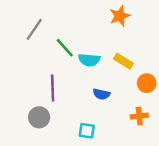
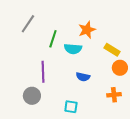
orange star: (120, 16) -> (87, 30), moved
green line: (65, 48) -> (53, 39), turned 60
yellow rectangle: (123, 61) -> (112, 50), moved

